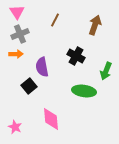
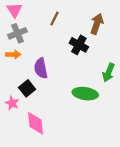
black cross: (76, 56) -> (79, 45), moved
pink diamond: (51, 119) -> (35, 123), moved
pink star: (15, 127) -> (12, 103), moved

